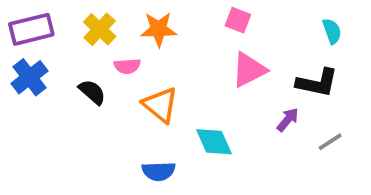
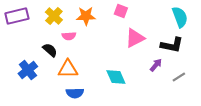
pink square: (238, 20) -> (121, 11), moved
cyan semicircle: (332, 31) -> (180, 17), size x1.5
blue cross: (29, 77) -> (28, 70), moved
orange triangle: (160, 105) -> (68, 69), moved, turned -40
blue semicircle: (159, 171) -> (75, 93), moved

